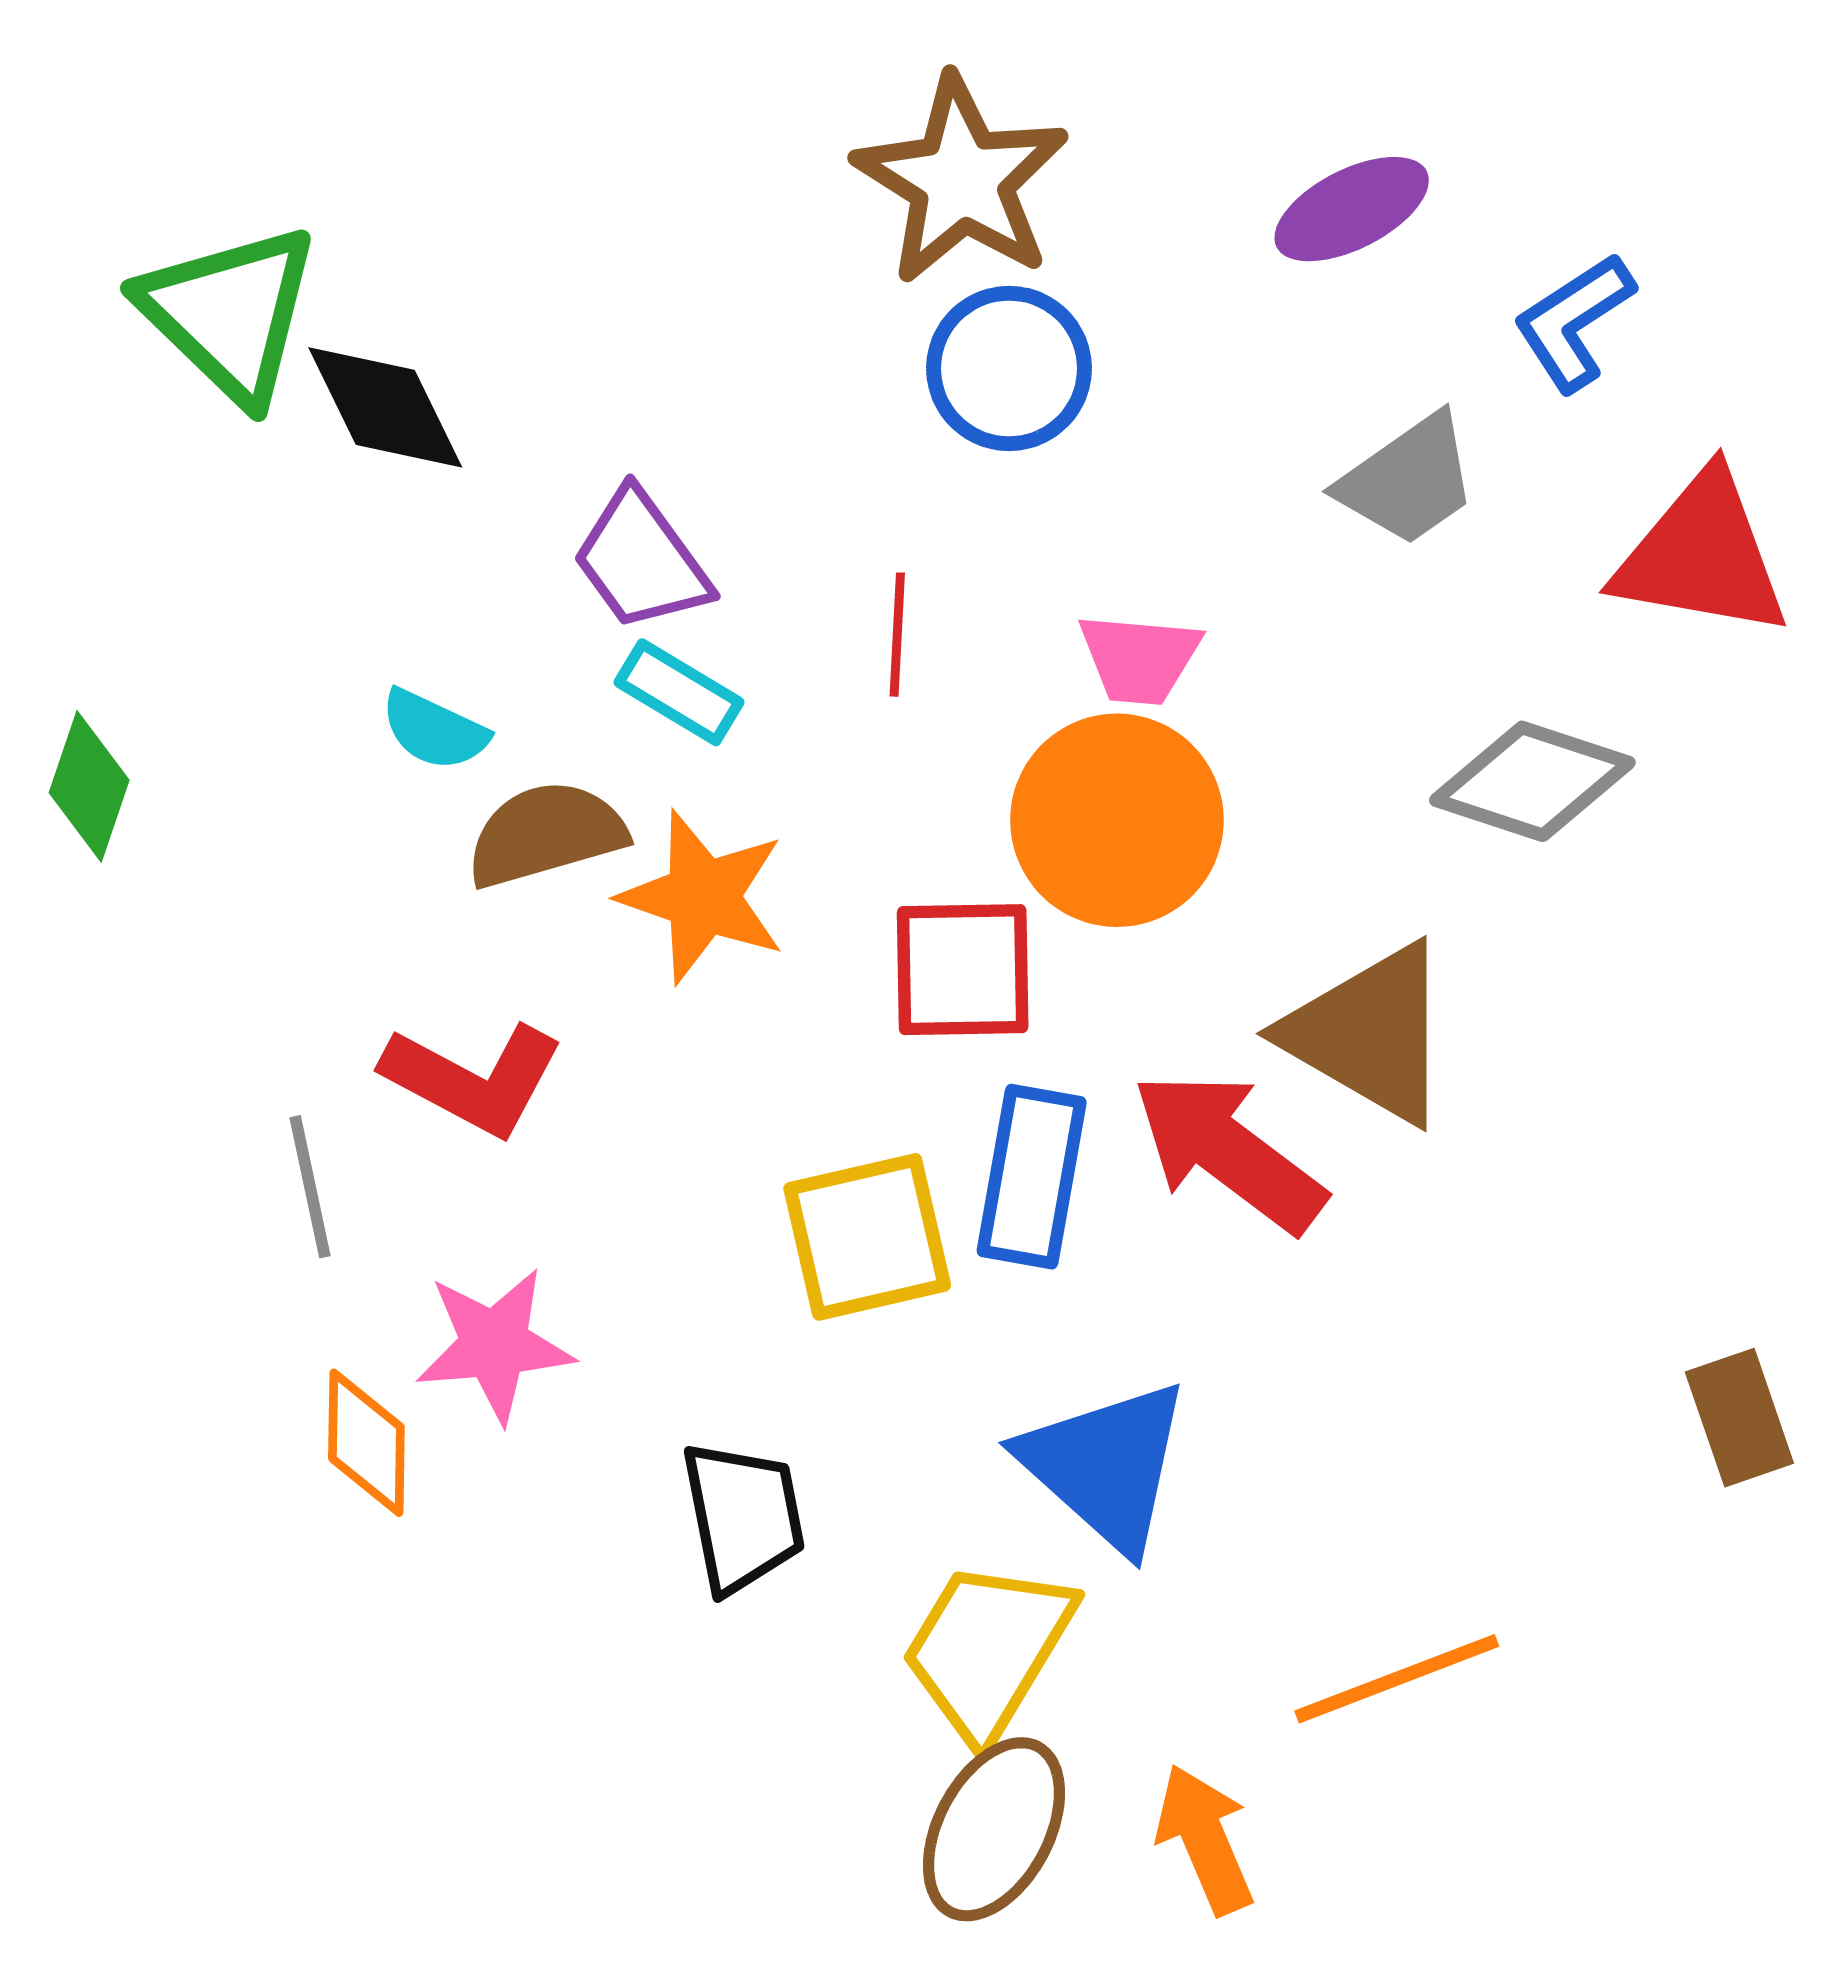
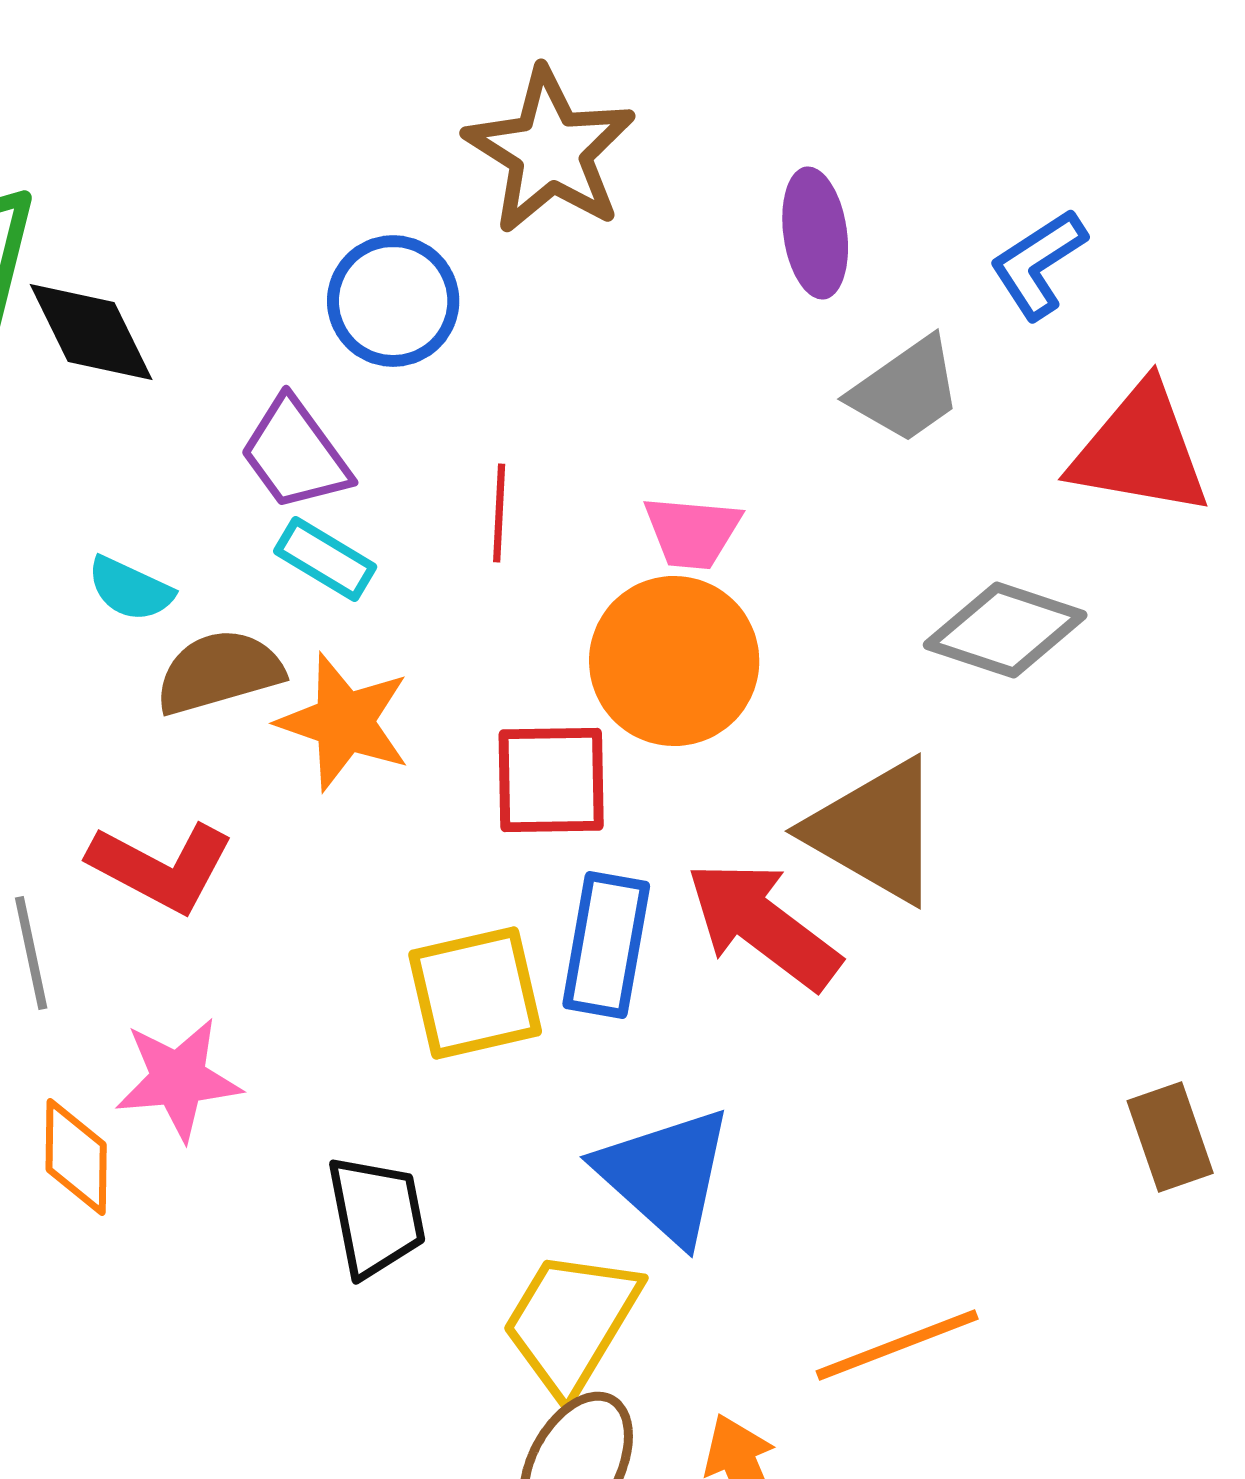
purple ellipse: (1352, 209) -> (815, 233), moved, turned -71
blue circle: (1009, 368) -> (393, 301), moved

